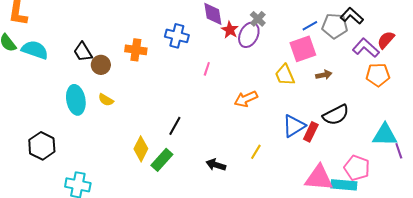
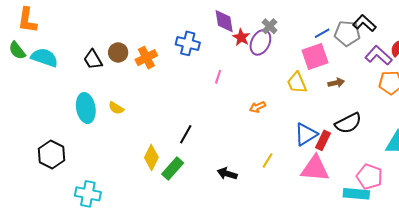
orange cross: (136, 50) -> (146, 58), turned -35
brown circle: (101, 65) -> (118, 52), moved
orange arrow: (246, 99) -> (257, 107), size x0.7
pink triangle: (319, 178) -> (315, 169), moved

